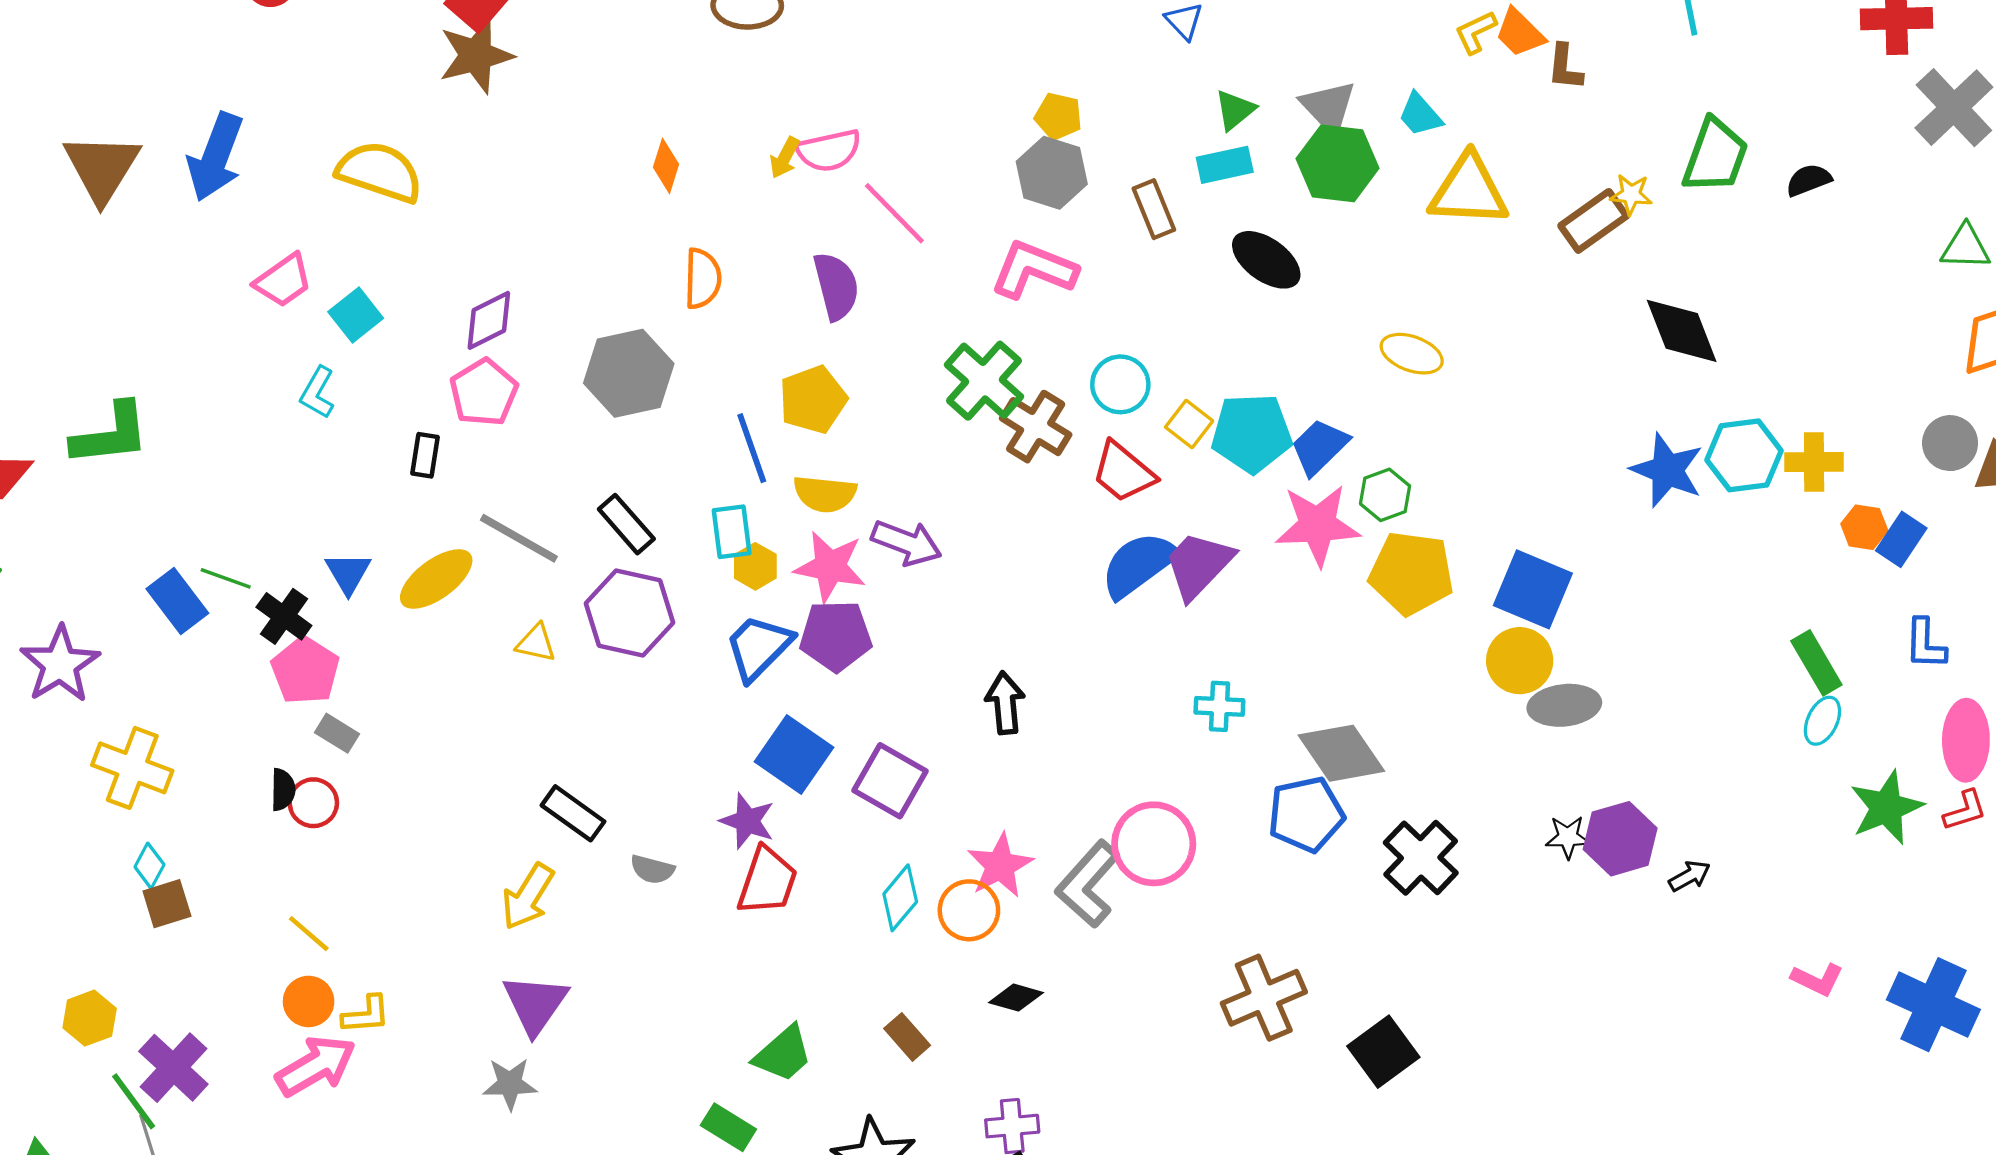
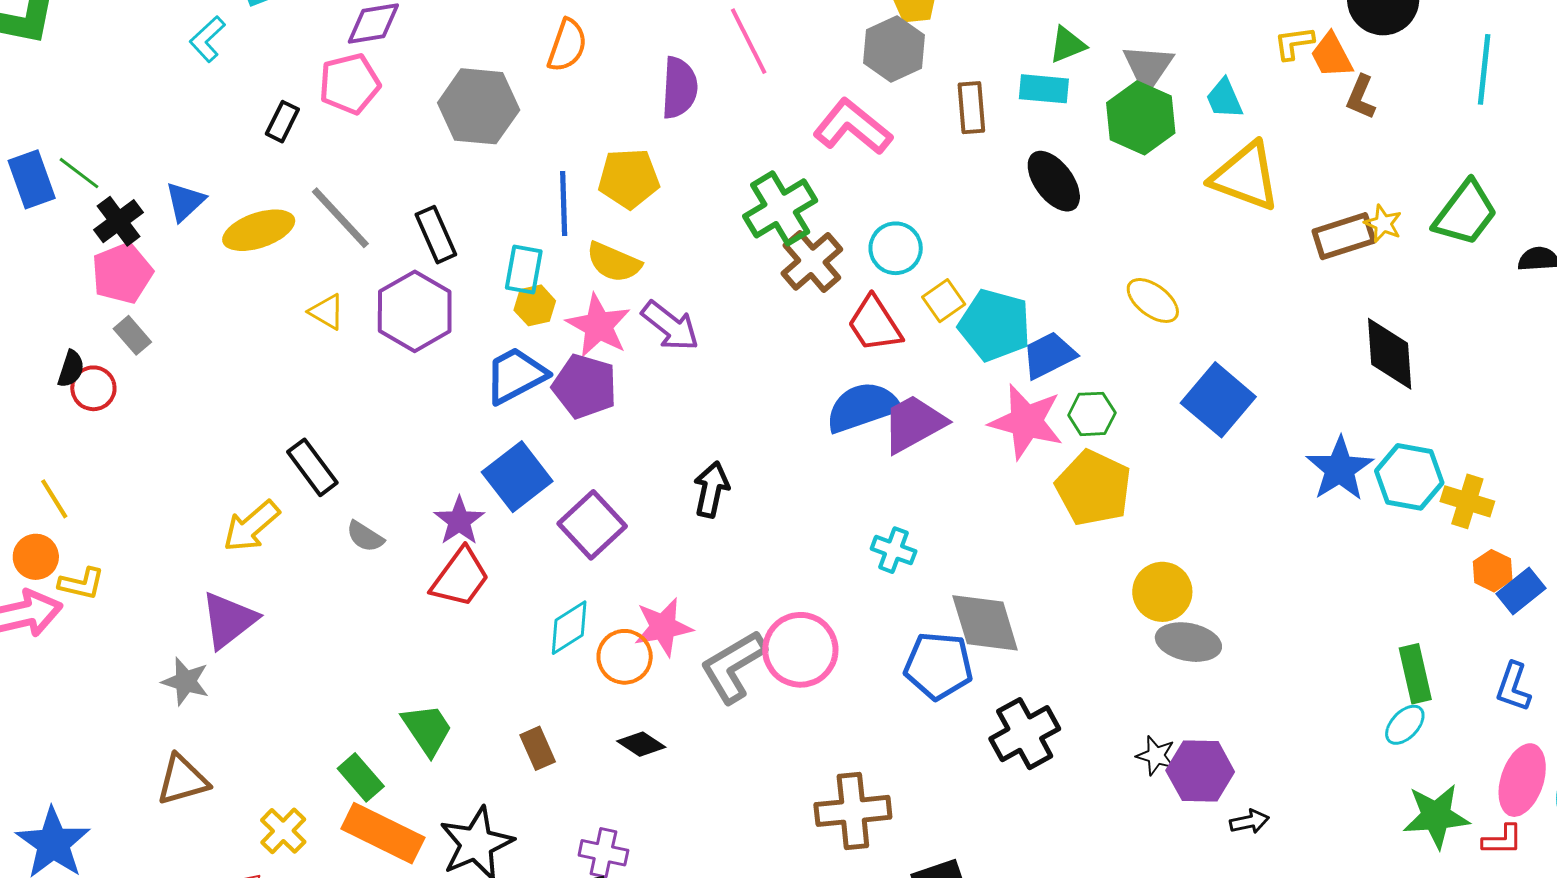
blue square: (1533, 589) -> (1218, 400), moved
green trapezoid: (783, 1054) -> (427, 729), turned -100

